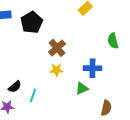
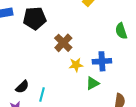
black pentagon: (32, 22) -> (35, 18), turned 30
yellow star: (56, 70) -> (76, 65), moved

